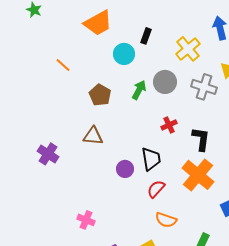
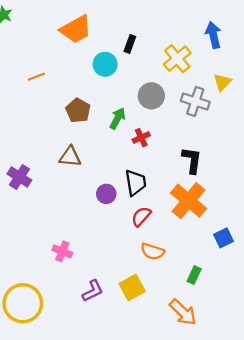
orange line: (63, 65) -> (36, 77), turned -63
green arrow: (139, 90) -> (118, 118), moved
red cross: (169, 125) -> (141, 138), moved

